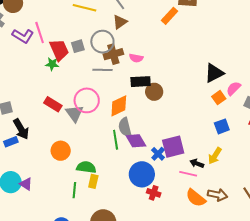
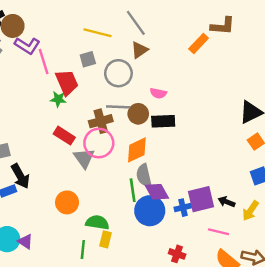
purple L-shape: (23, 36) -> (27, 46), moved
gray square: (78, 46) -> (88, 59), moved
brown cross: (113, 54) -> (101, 121), moved
brown circle: (154, 92) -> (138, 114), moved
red rectangle: (53, 104) -> (64, 136), moved
blue cross: (158, 154) -> (183, 208), turned 32
black arrow: (197, 163) -> (227, 202), moved
blue circle: (142, 174) -> (150, 211), moved

